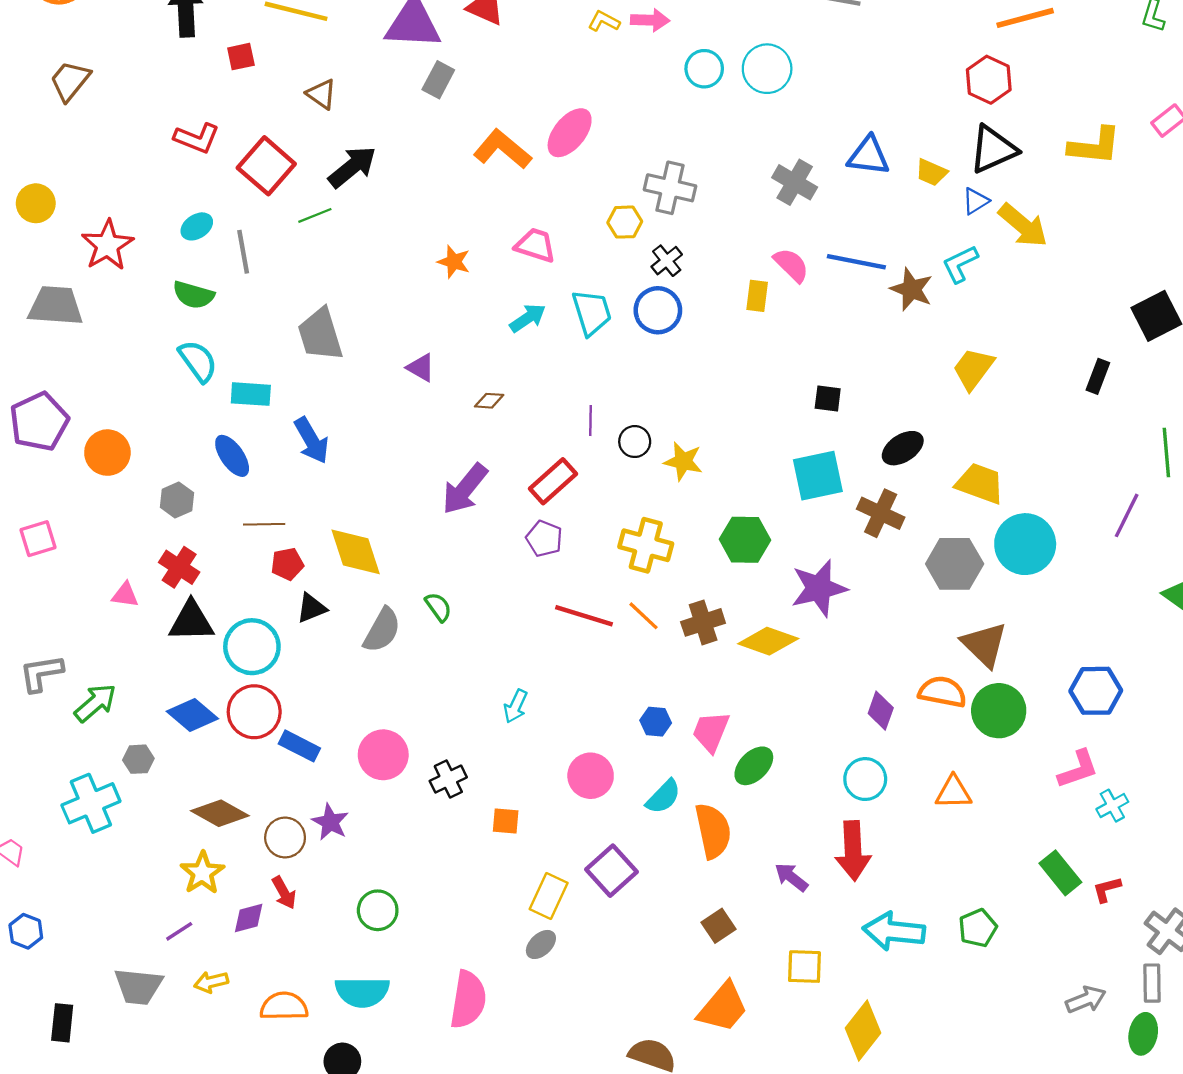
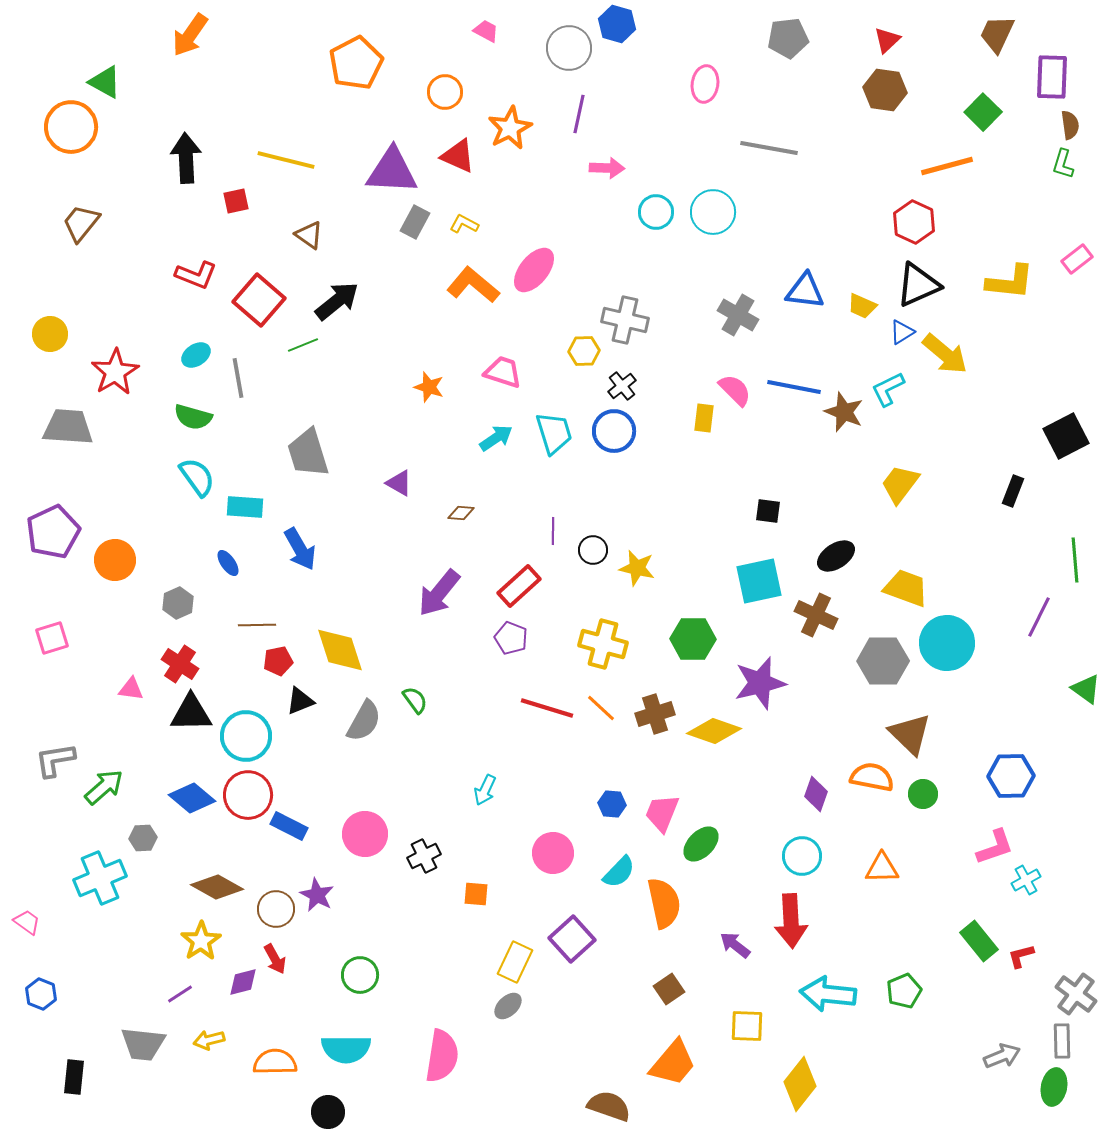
yellow L-shape: (604, 21) -> (464, 224), moved
blue ellipse: (232, 456) -> (228, 563), size x0.7
green circle: (999, 711) -> (923, 794), size x0.6

